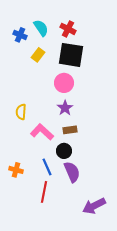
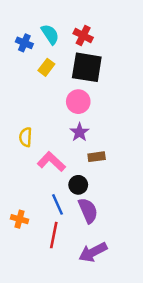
brown rectangle: (70, 130) -> (97, 157), moved
orange cross: (16, 170) -> (19, 219), moved
purple arrow: (94, 206) -> (93, 252), moved

